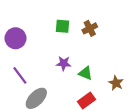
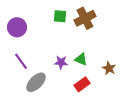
brown cross: (90, 28) -> (85, 18), size x1.5
purple star: (64, 63) -> (61, 62), moved

